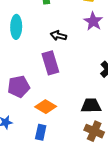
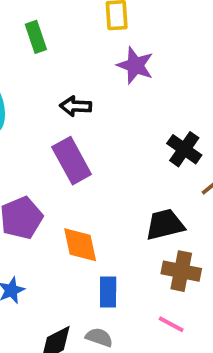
orange diamond: (46, 107) -> (80, 245), turned 60
blue rectangle: (41, 132) -> (108, 292), moved

